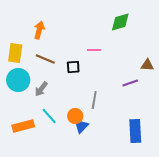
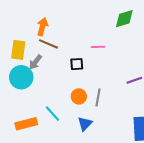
brown line: (45, 59) -> (49, 44), moved
gray arrow: (41, 89) -> (35, 62), moved
orange circle: (75, 116) -> (79, 96), moved

